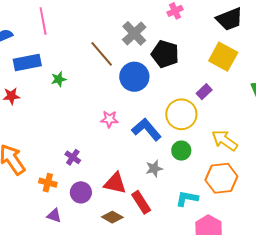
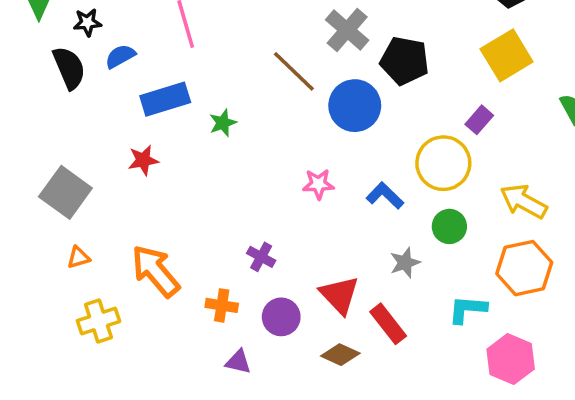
yellow square: (223, 57) -> (507, 55), turned 36
blue L-shape: (146, 129) -> (385, 196), size x0.7
red triangle: (115, 183) -> (339, 295), turned 40

